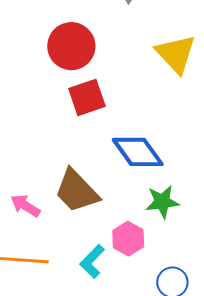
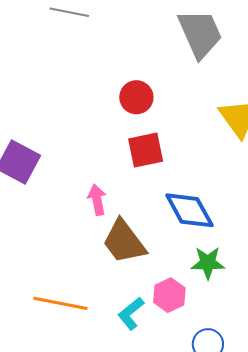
red circle: (71, 46) -> (136, 97), size x0.7
pink arrow: (25, 206) -> (97, 200), moved, turned 40

